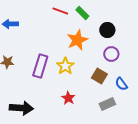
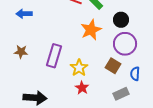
purple circle: (111, 54) -> (125, 44), size x1.5
yellow star: (65, 66) -> (79, 68), moved
blue semicircle: (121, 84) -> (135, 74), turned 40

